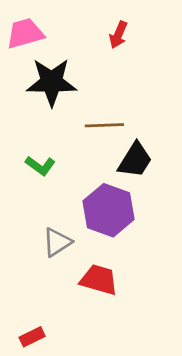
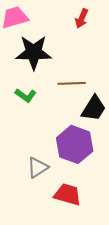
green L-shape: (40, 166) -> (26, 95), moved

